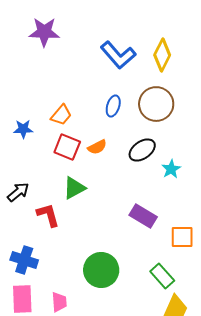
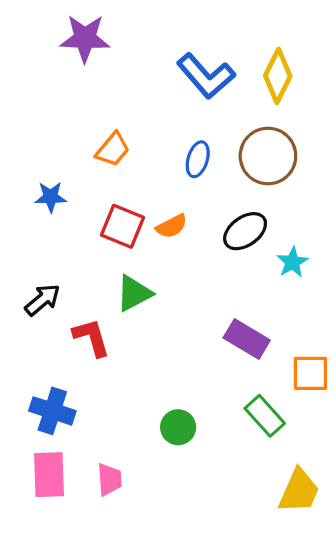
orange trapezoid: (61, 115) -> (113, 149), moved
green circle: (101, 270) -> (178, 427), size x0.6
green rectangle: (162, 276) -> (265, 416), moved

